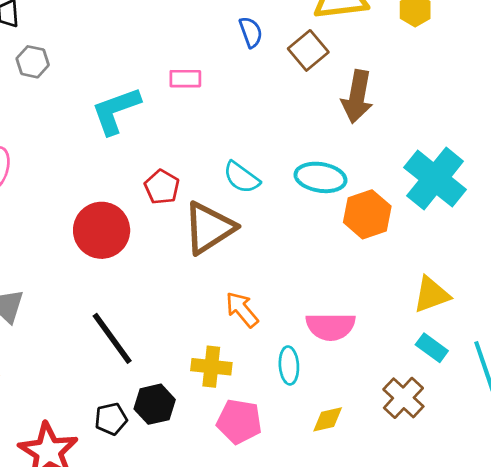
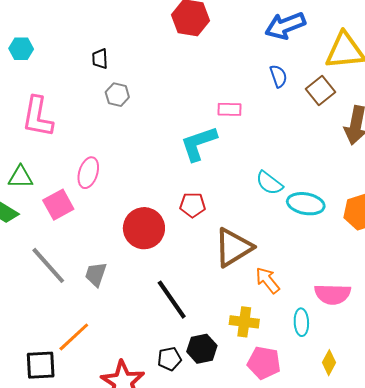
cyan L-shape: (116, 111) -> (199, 143), moved
cyan ellipse: (320, 177) -> (306, 204), moved
red pentagon: (162, 187) -> (193, 205), moved, turned -30
brown triangle: (209, 228) -> (233, 247), moved
red circle: (102, 230) -> (144, 228), moved
yellow diamond: (328, 419) -> (329, 363), turned -50

